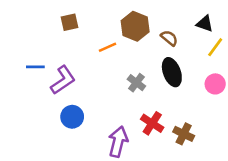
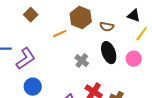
brown square: (70, 22) -> (31, 15), turned -32
brown semicircle: (169, 38) -> (107, 27), turned 152
pink circle: (215, 84) -> (134, 59), moved

